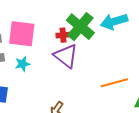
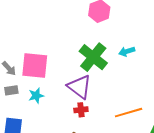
cyan arrow: (114, 22) -> (127, 51), size x0.6
red cross: (63, 35) -> (81, 110), moved

